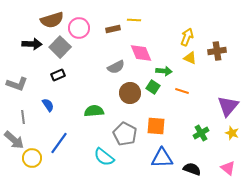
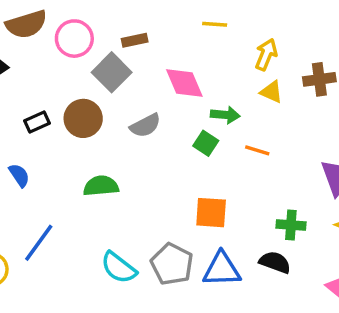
yellow line: (134, 20) -> (215, 24), moved
gray square: (60, 47) -> (112, 72), moved
gray semicircle: (116, 67) -> (145, 126), moved
brown circle: (130, 93) -> (83, 118), moved
green cross: (201, 133) -> (291, 225), turned 35
gray pentagon: (125, 134) -> (172, 264), moved
black semicircle: (192, 169) -> (275, 262), moved

